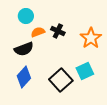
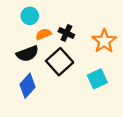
black square: (61, 80) -> (60, 62), moved

